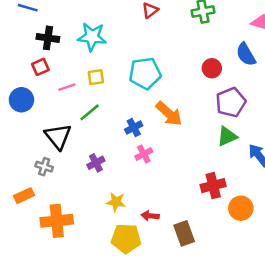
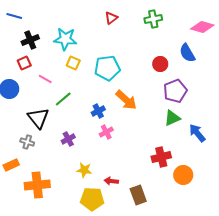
black cross: (48, 38) -> (30, 40), turned -30
yellow square: (96, 77) -> (73, 63), moved, turned 32
pink line: (67, 87) -> (45, 79), turned 48

